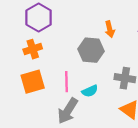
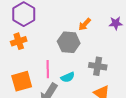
orange arrow: (110, 29) -> (85, 24), turned 56
orange square: (33, 82) -> (22, 81), moved

